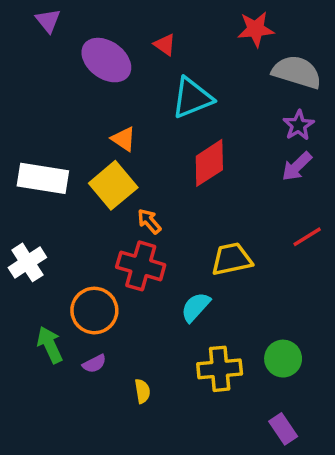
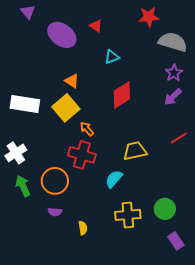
cyan triangle: (192, 98) -> (112, 57), size x0.6
green arrow: (50, 345) -> (23, 186), moved
purple semicircle: (94, 364) -> (55, 212), turned 32
purple rectangle: (283, 429) -> (176, 241), moved

